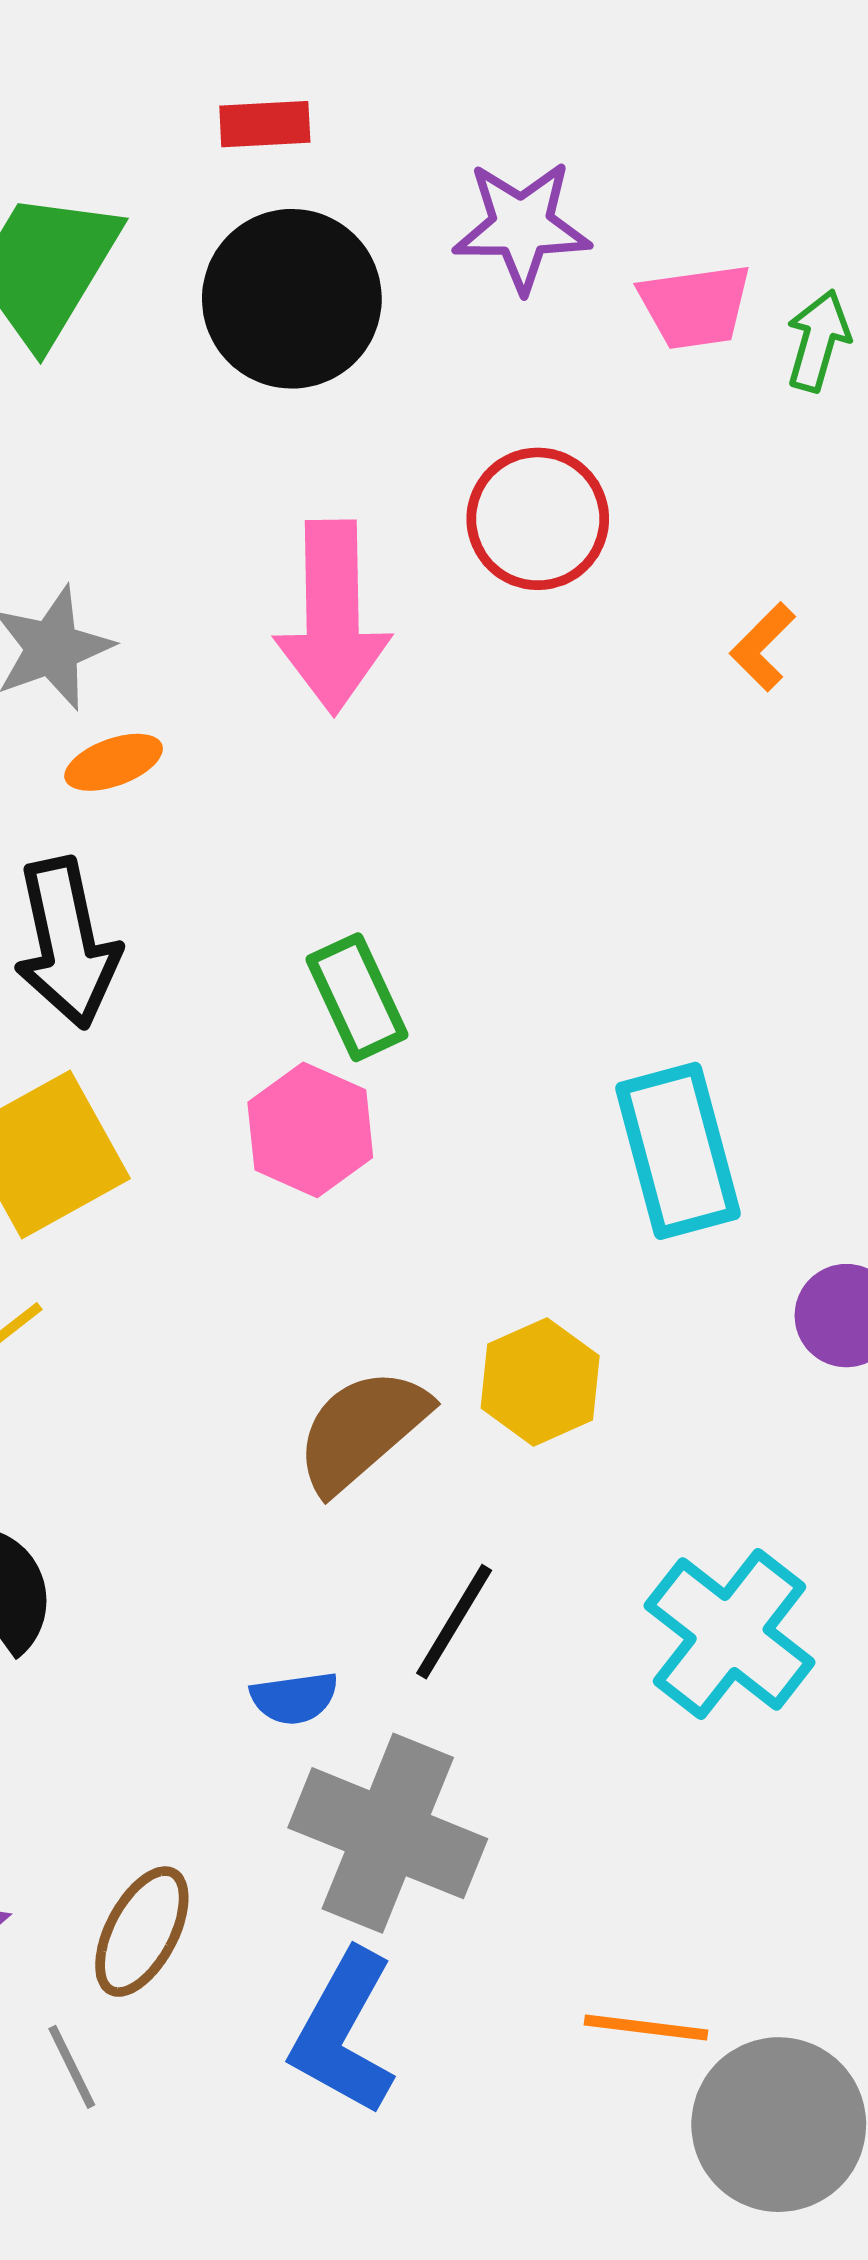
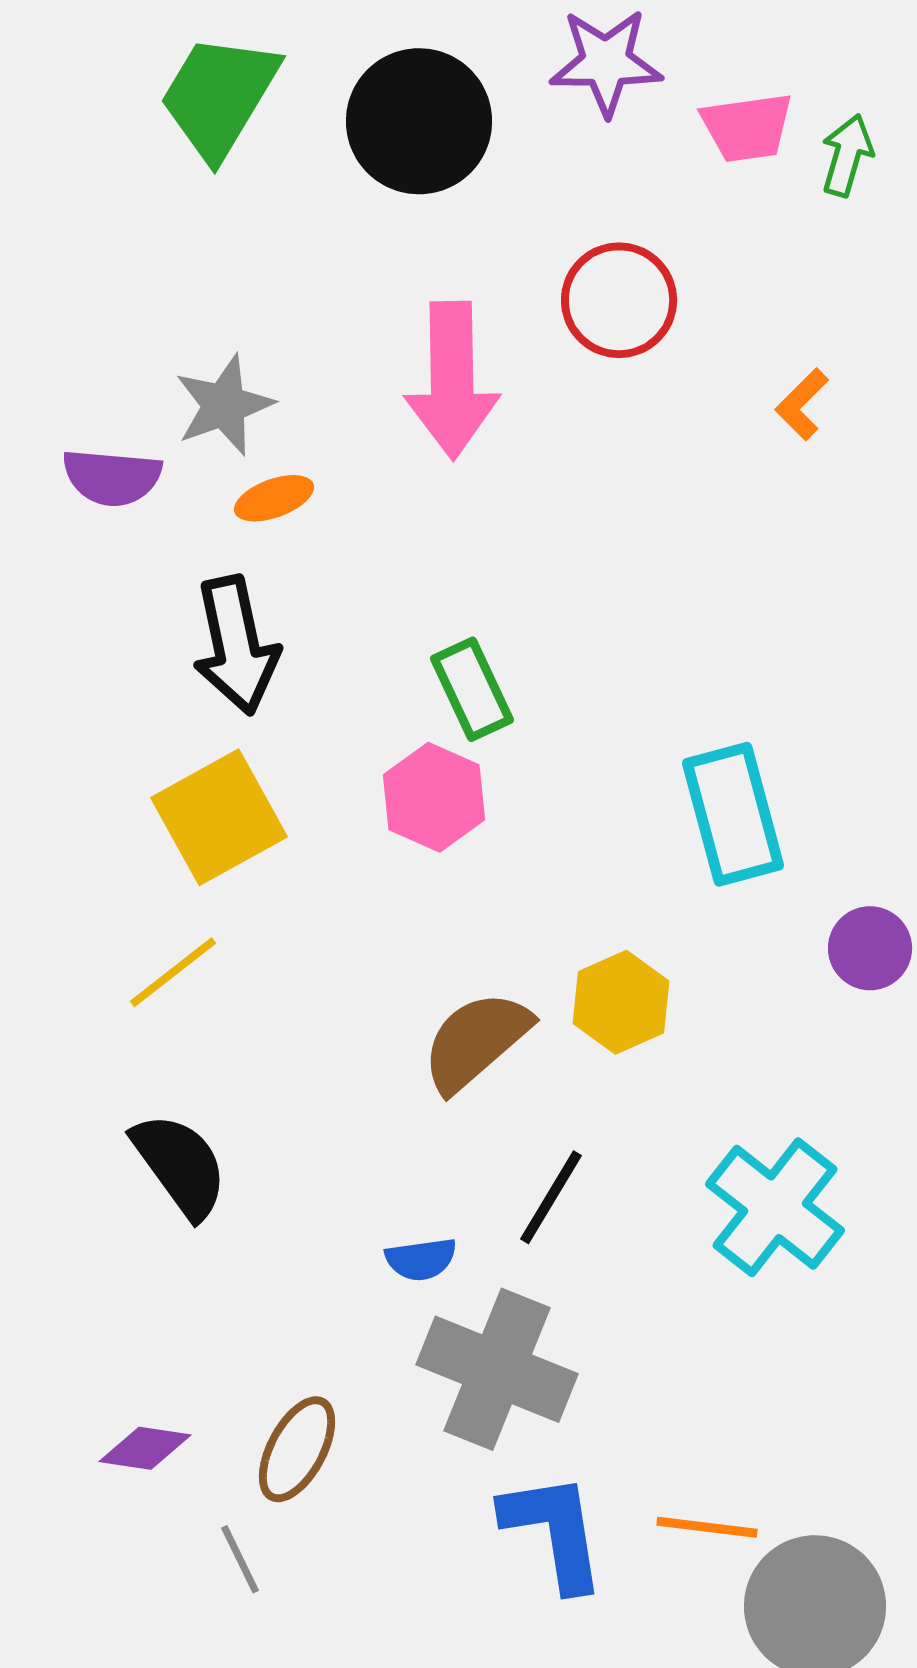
blue L-shape: (343, 2032) -> (554, 1531), moved, turned 142

